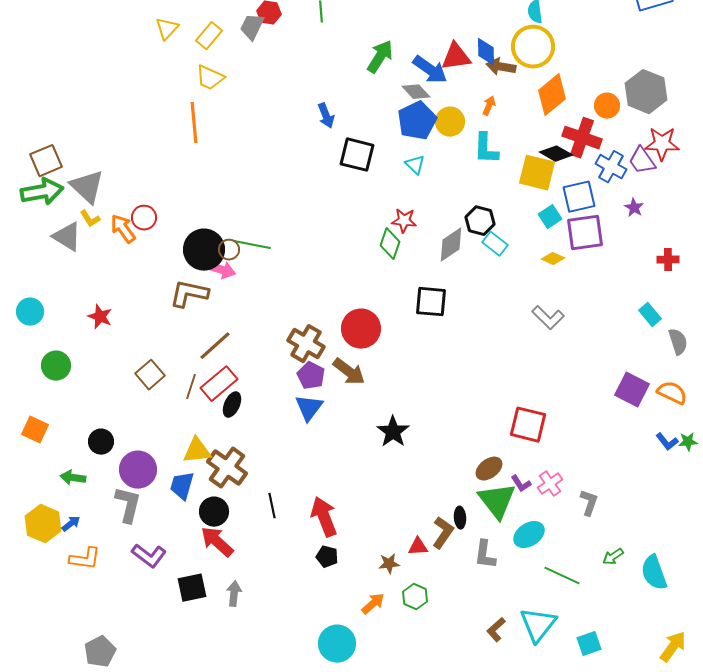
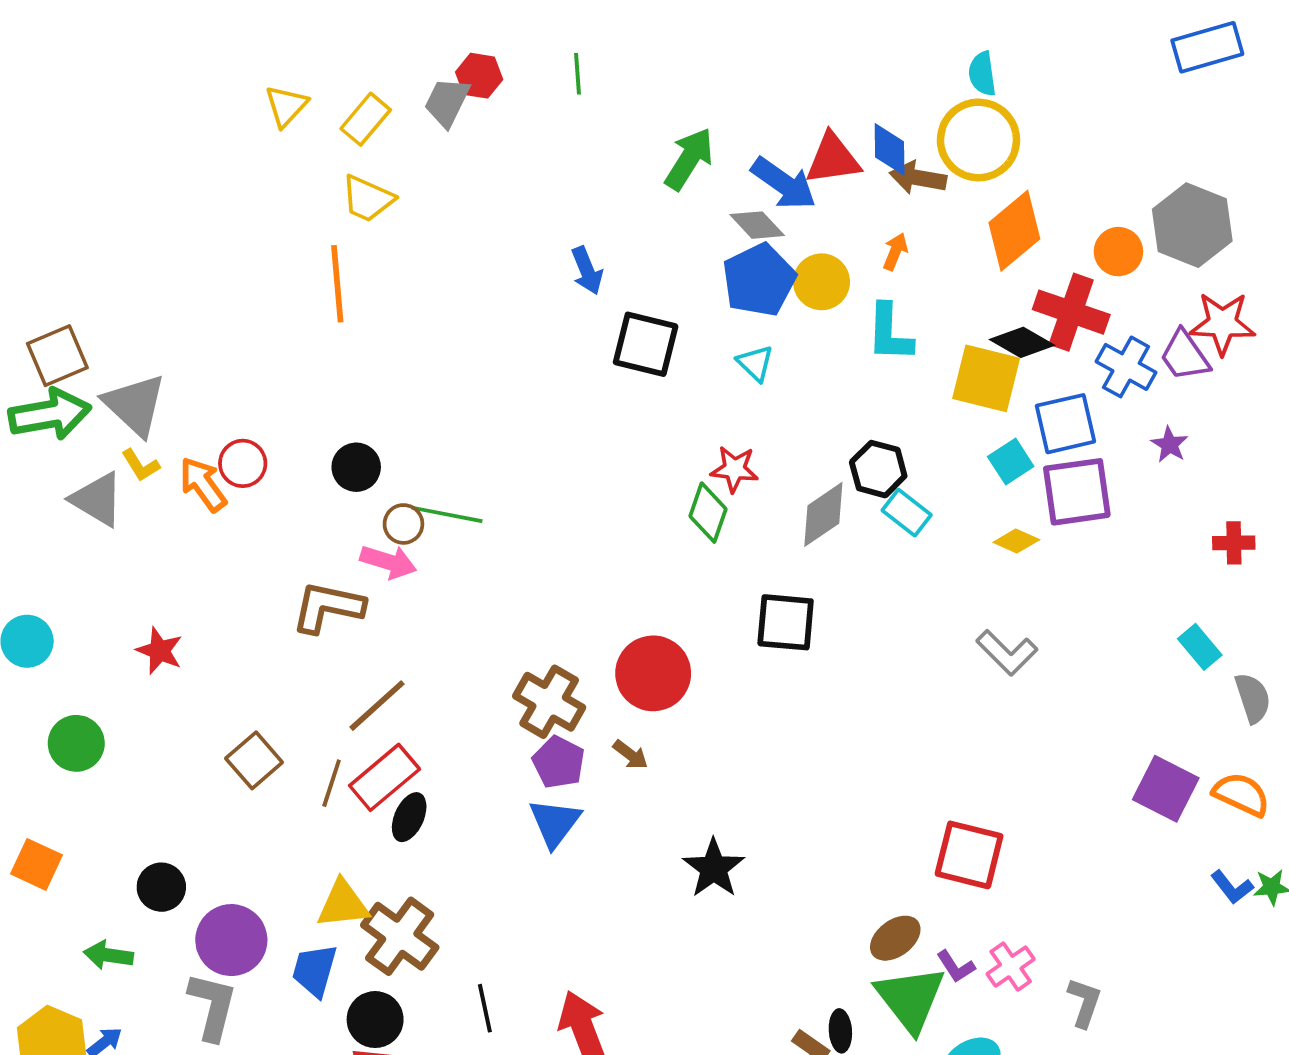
black circle: (204, 250) -> (356, 467), moved, size x0.6
brown arrow: (349, 372) -> (630, 755), size x0.6

